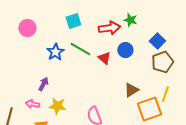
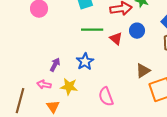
green line: (80, 49) -> (92, 30), turned -30
blue star: (55, 52) -> (85, 62), moved

